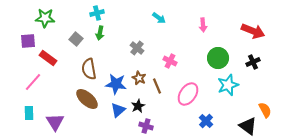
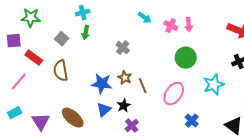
green circle: (218, 58) -> (186, 58), moved
pink cross: (170, 61) -> (171, 26), moved
brown semicircle: (89, 69) -> (61, 71), moved
brown ellipse: (87, 99) -> (73, 118), moved
cyan rectangle: (29, 113) -> (15, 113), turned 64
purple cross: (146, 126) -> (132, 126), turned 32

